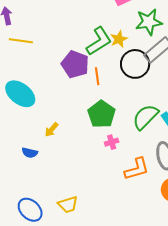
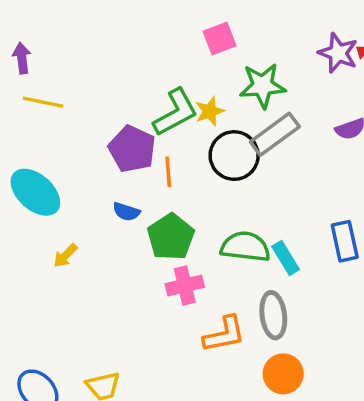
green semicircle: (145, 117) -> (245, 247), turned 48
yellow arrow: (52, 130) -> (65, 256), moved
pink cross: (112, 142) -> (185, 286), size x1.5
blue semicircle: (30, 153) -> (126, 212), moved

